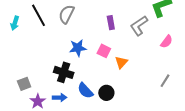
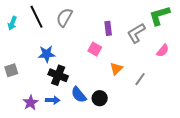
blue star: (78, 48) -> (47, 54), moved
pink square: (104, 51) -> (95, 49), moved
gray line: (165, 81) -> (140, 79), moved
gray square: (24, 84) -> (11, 70), moved

